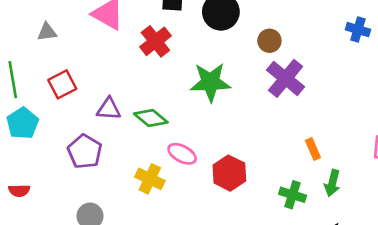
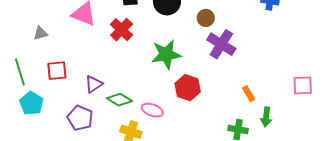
red square: (62, 84) -> (57, 71), turned 30
purple triangle: (109, 109) -> (94, 84), turned -30
green diamond: (151, 118) -> (119, 100), moved
red hexagon: (229, 173) -> (188, 88), moved

